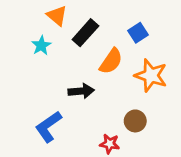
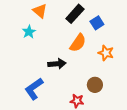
black rectangle: (85, 33) -> (75, 14), moved
orange star: (151, 75) -> (106, 53), size x0.7

